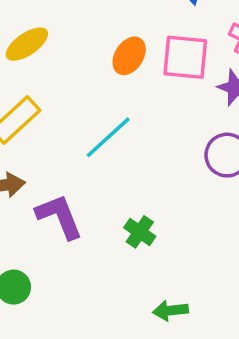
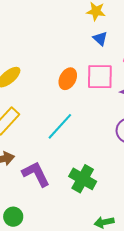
green cross: (140, 232) -> (83, 179), size x1.5

